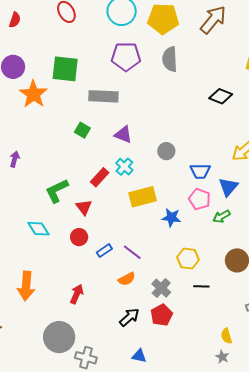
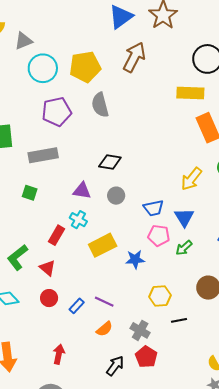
black diamond: (221, 96) -> (110, 162), moved
purple triangle: (123, 135) -> (82, 191), moved

